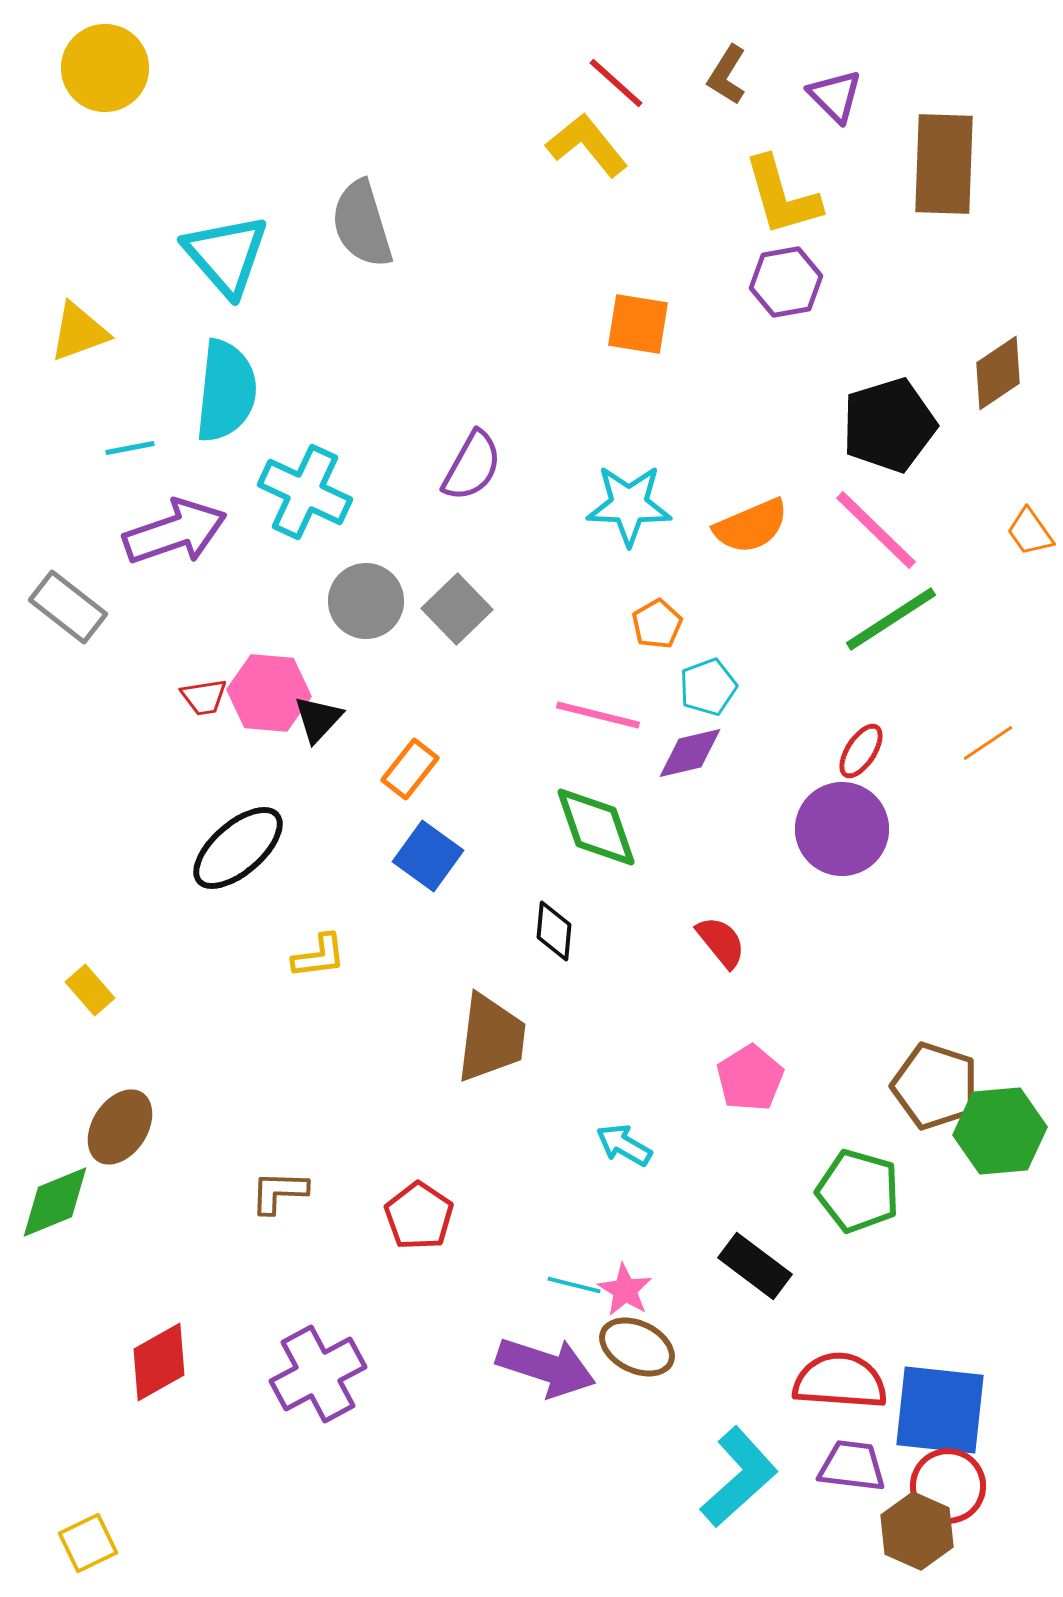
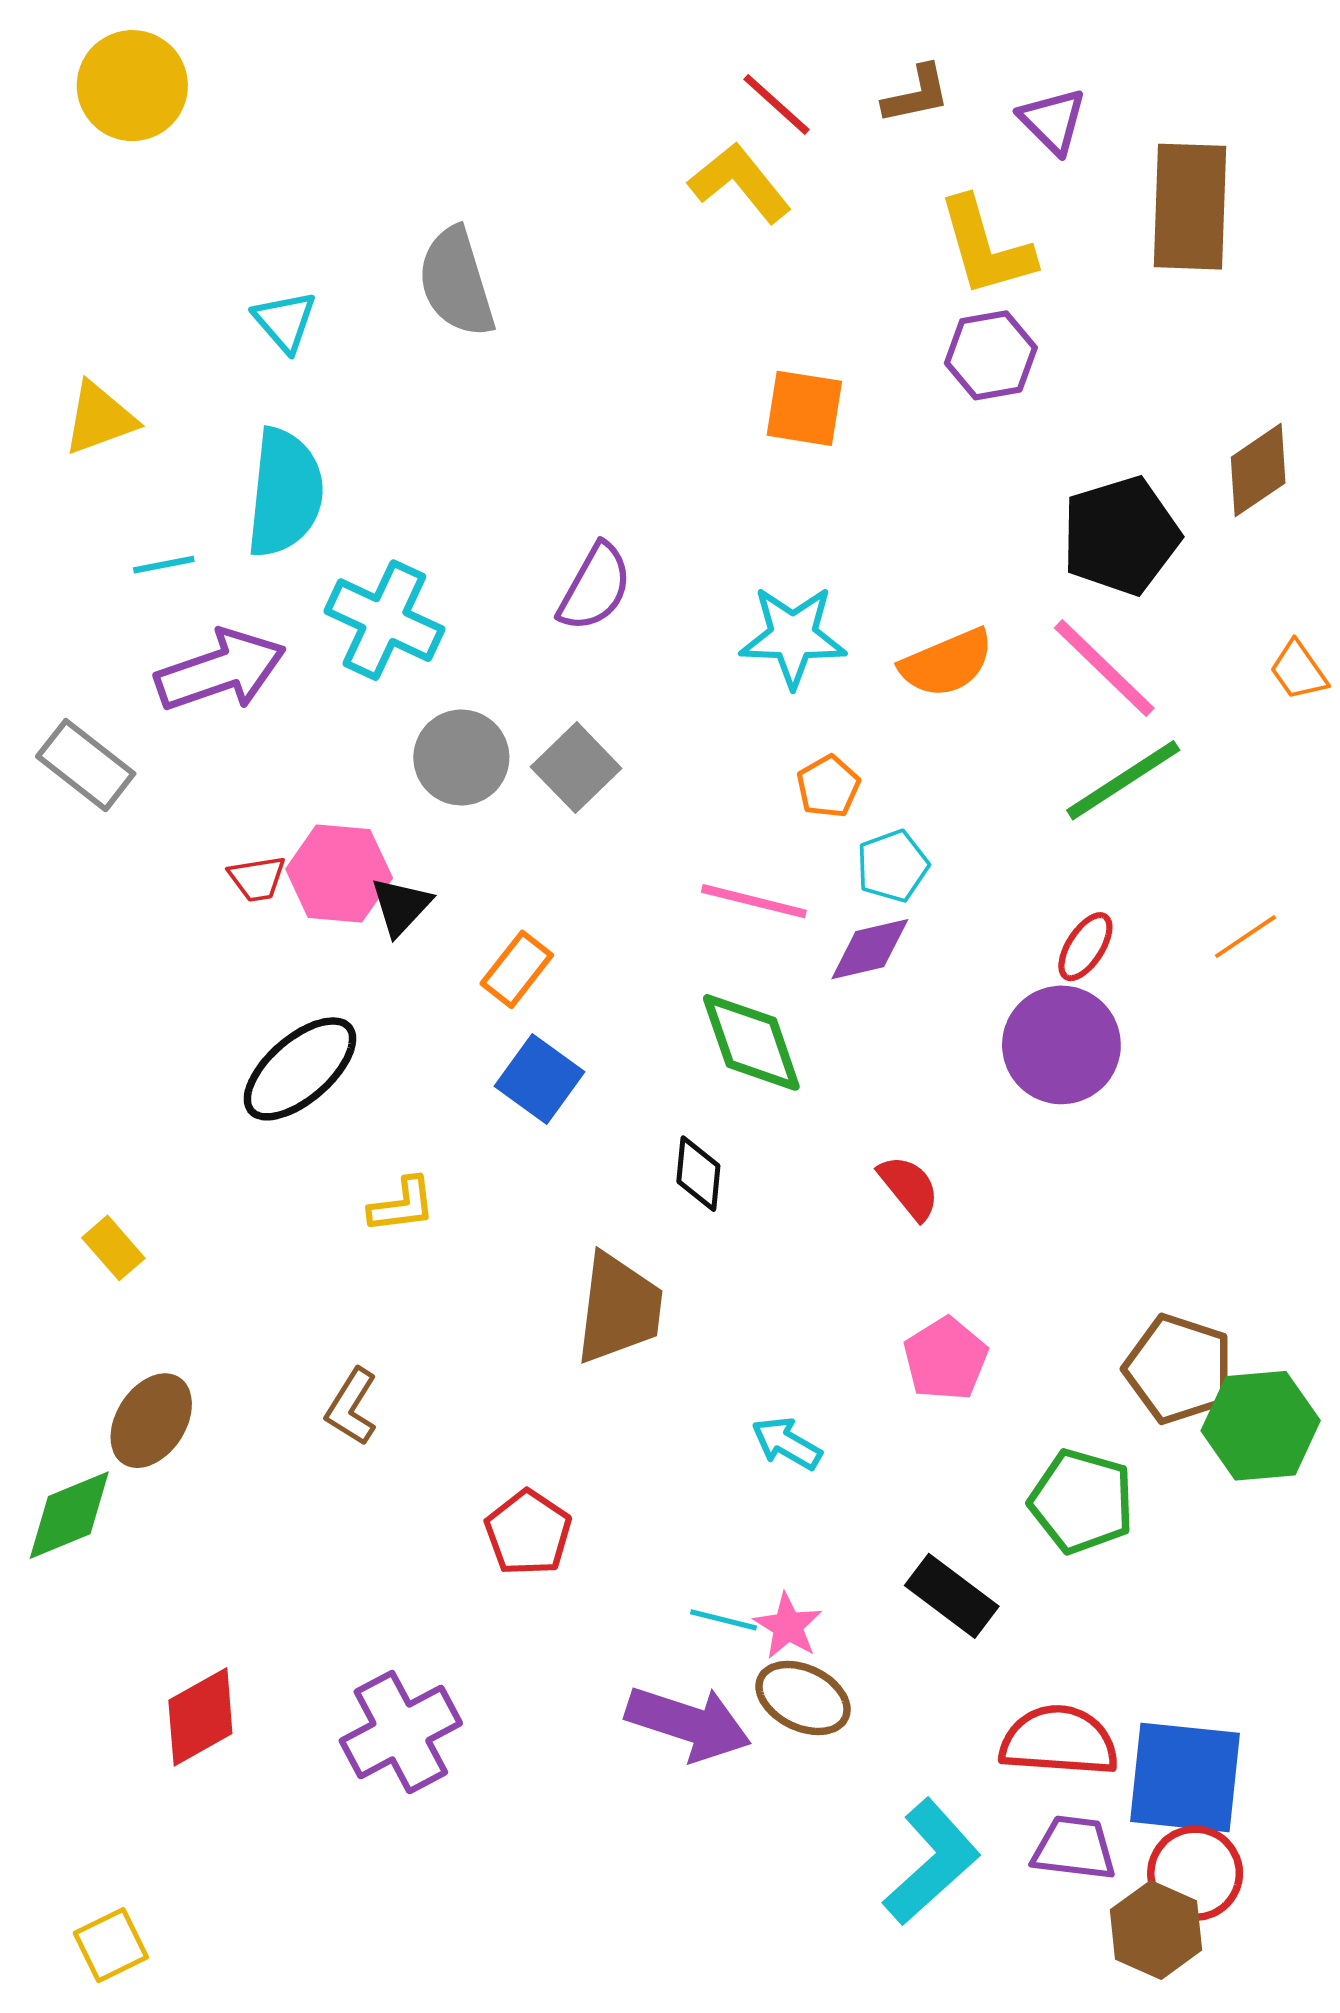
brown L-shape: (727, 75) -> (916, 94), turned -134
cyan triangle: (226, 255) -> (285, 321), size x0.6
brown L-shape: (279, 1192) -> (352, 1407), moved, turned -60

